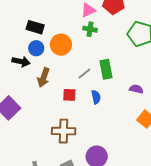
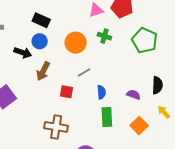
green cross: (90, 29) -> (104, 36), moved
orange circle: (61, 45) -> (76, 43), moved
green rectangle: (106, 69) -> (107, 117), moved
blue semicircle: (96, 97) -> (101, 92), moved

